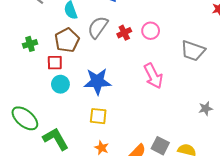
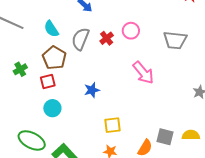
blue star: (97, 81) -> (92, 90), size x0.6
cyan circle: (60, 84) -> (52, 108), moved
yellow square: (98, 116) -> (113, 125), moved

